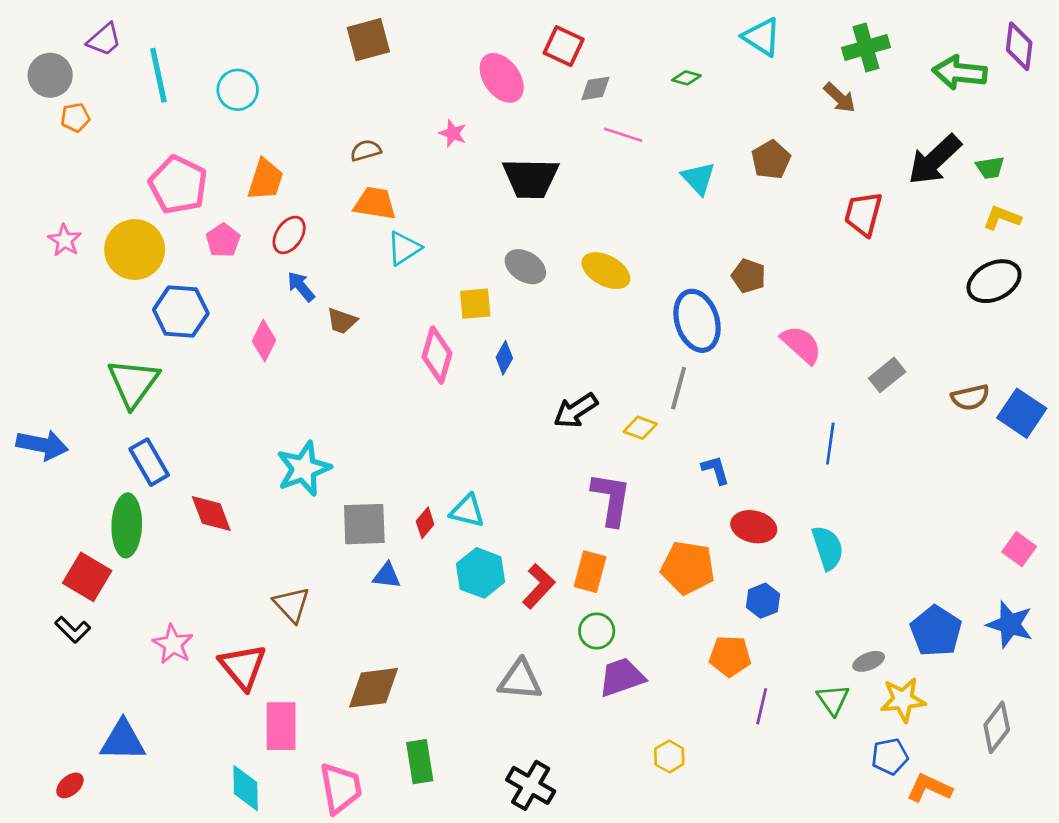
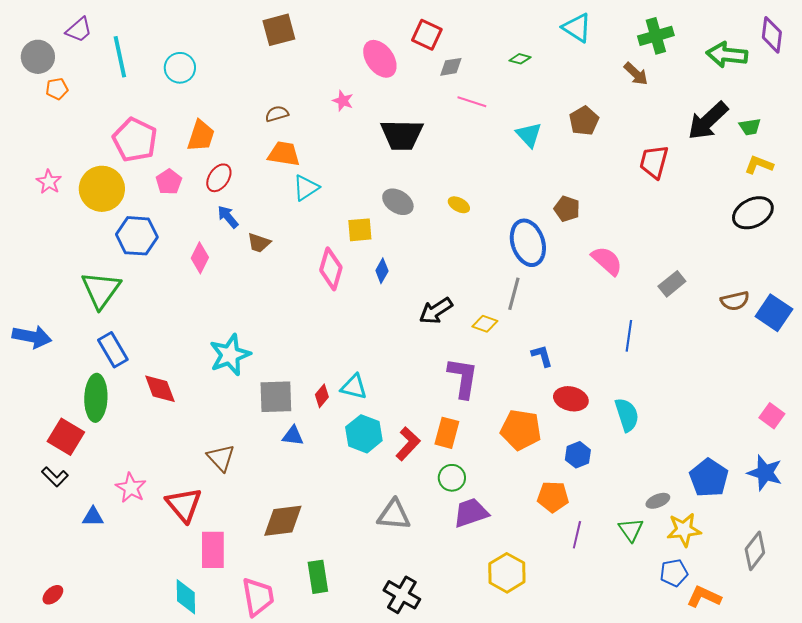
yellow ellipse: (606, 271) -> (459, 205), size x0.6
blue triangle: (123, 741) -> (93, 517), moved, size x0.6
yellow hexagon: (669, 756) -> (507, 573), size x1.6

